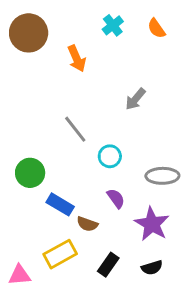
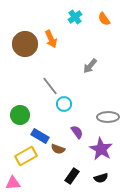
brown circle: (29, 33) -> (25, 44), moved
cyan circle: (110, 156) -> (64, 104), moved
yellow rectangle: (60, 254) -> (26, 156), moved

